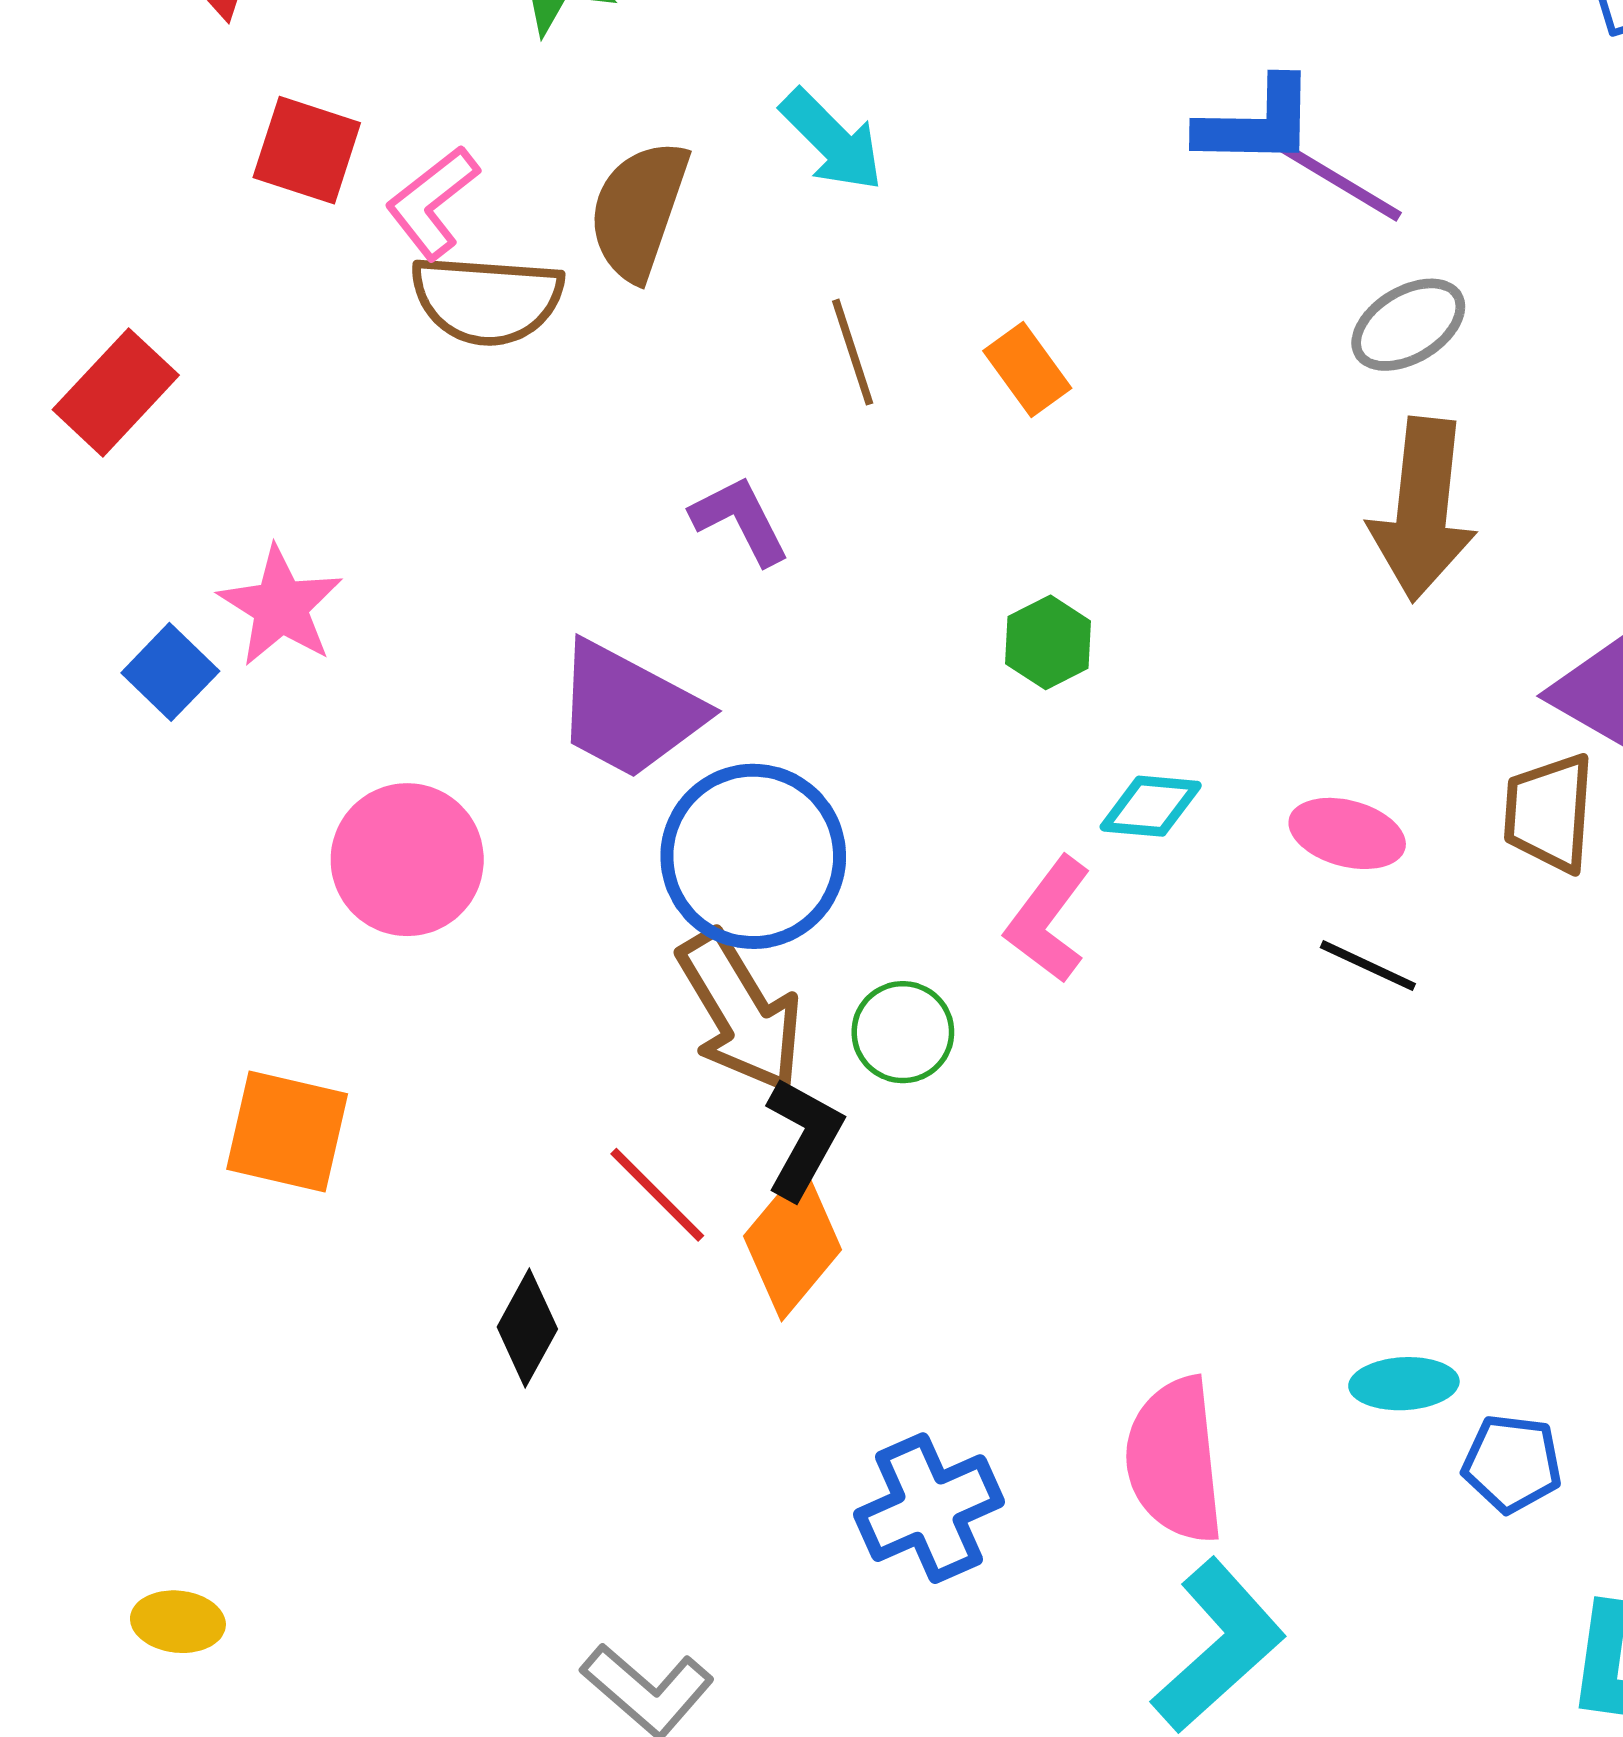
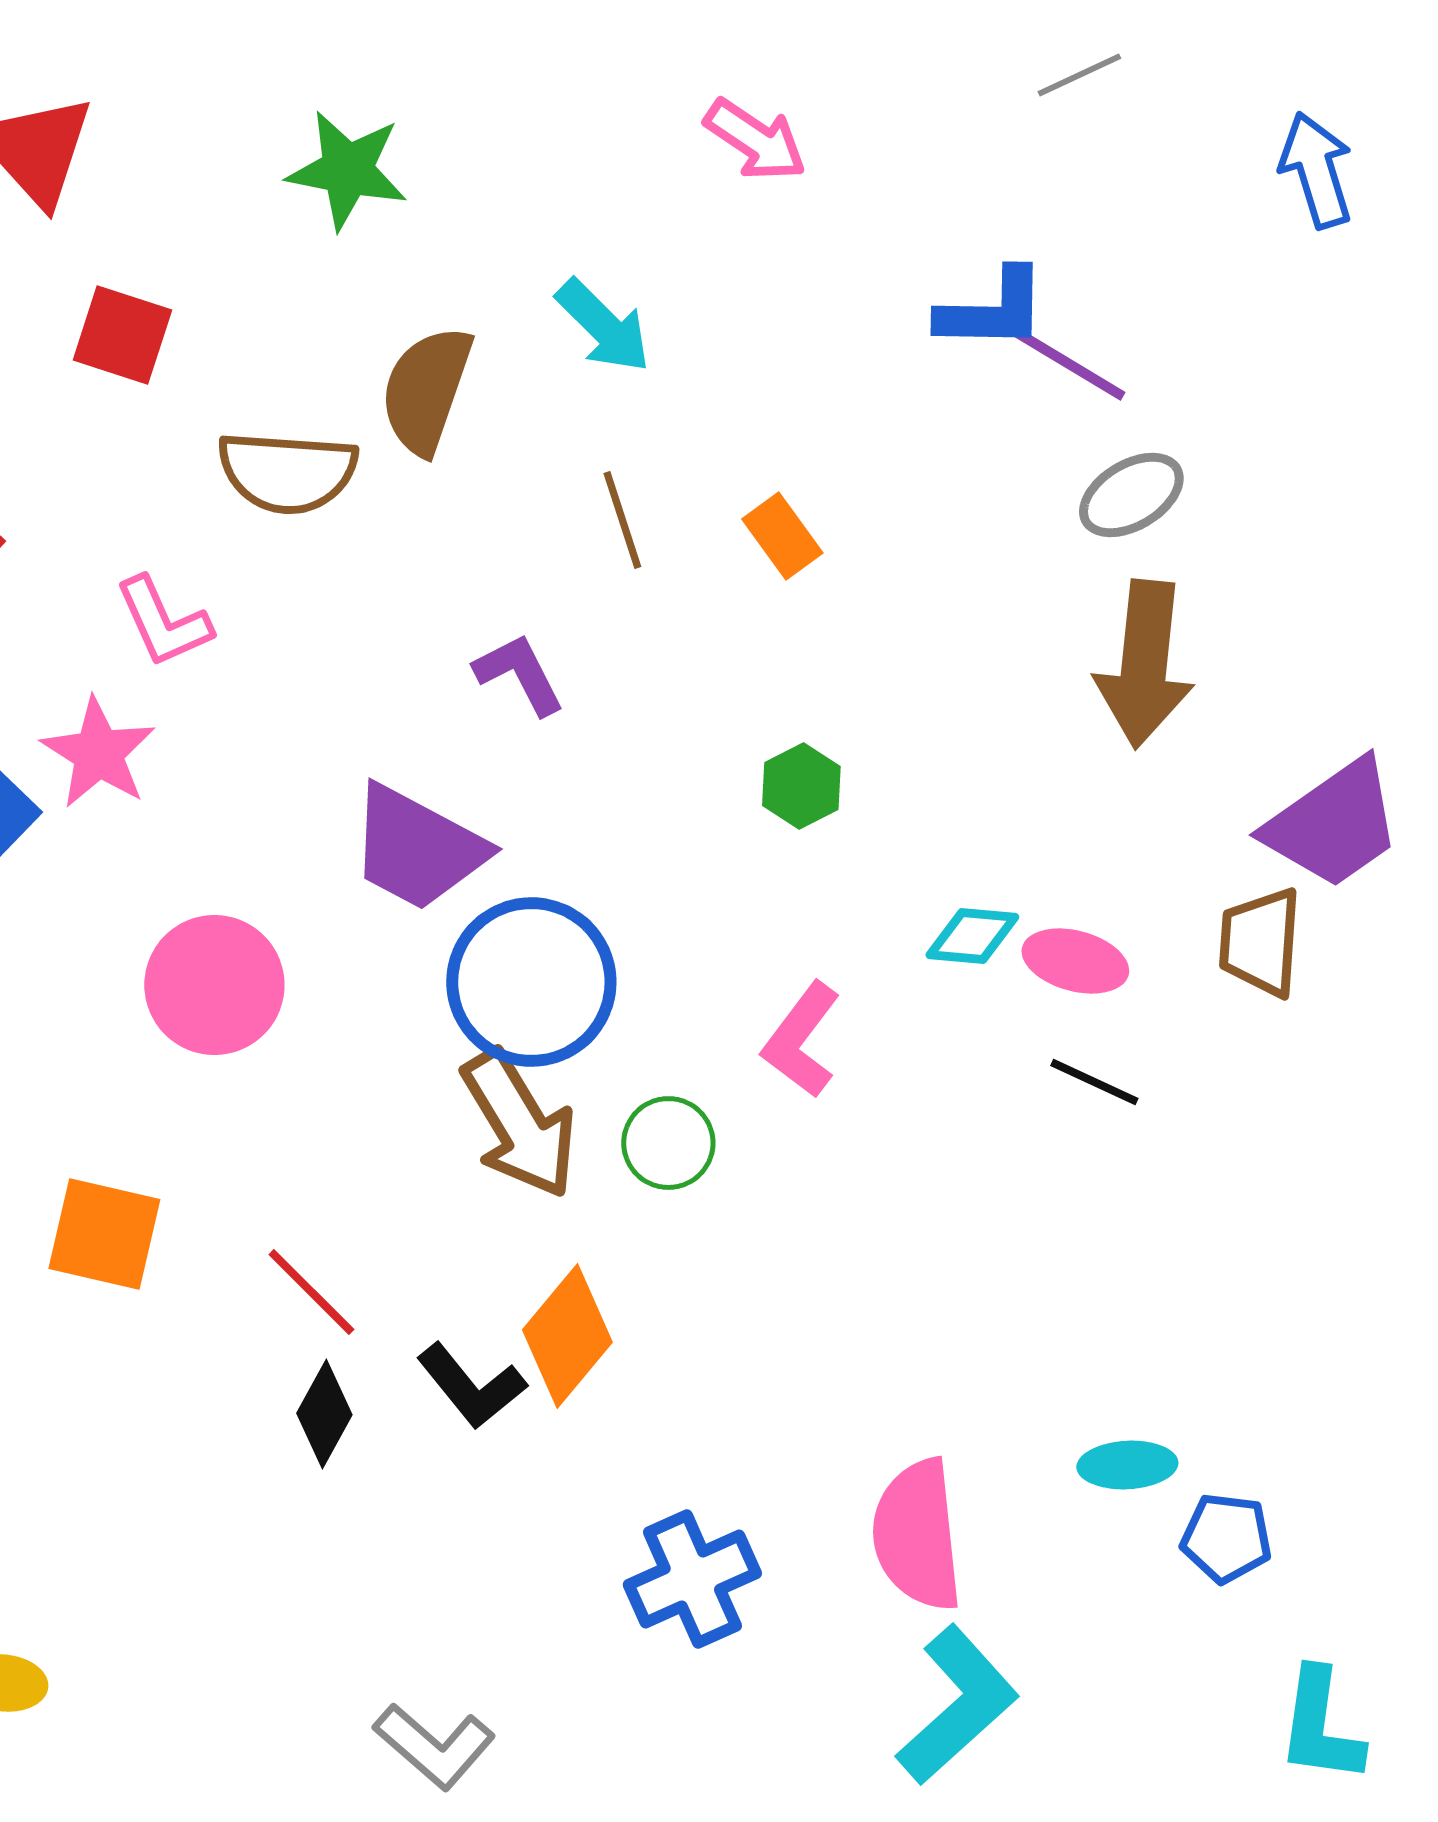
pink L-shape: (432, 202) -> (163, 622), moved, turned -76
cyan diamond: (1151, 806) -> (972, 936), moved
black L-shape: (803, 1138) -> (471, 1386), moved, turned 112
red line: (657, 1195) -> (311, 1292), moved

